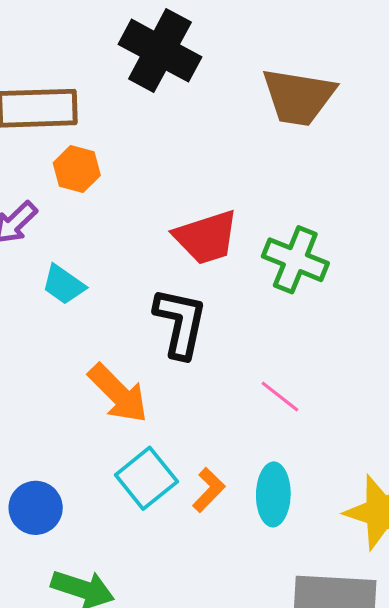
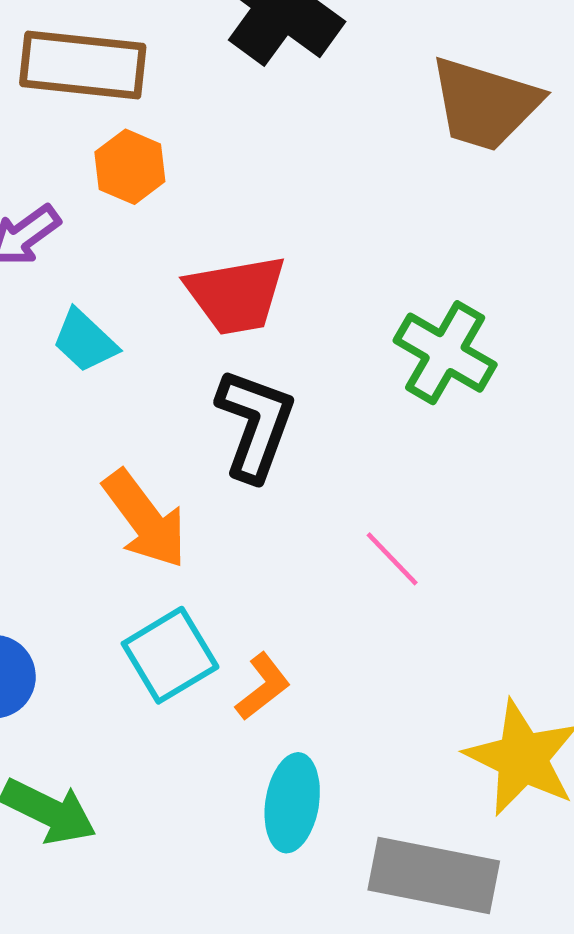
red trapezoid: (206, 237) -> (236, 295), moved
cyan ellipse: (273, 494) -> (292, 803), moved

